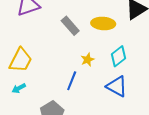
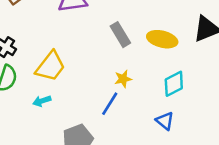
yellow star: (88, 60) -> (123, 79), moved
blue triangle: (117, 86) -> (165, 121), size x0.7

